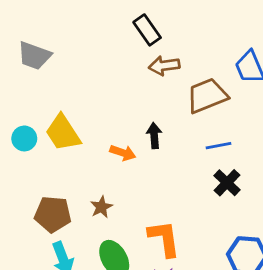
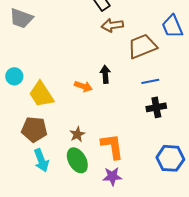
yellow trapezoid: (63, 133) -> (41, 94), moved
black cross: (227, 183) -> (156, 107), turned 36
brown star: (101, 207) -> (77, 134), moved

